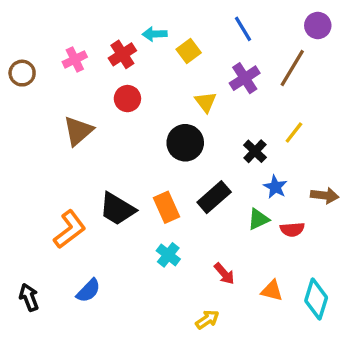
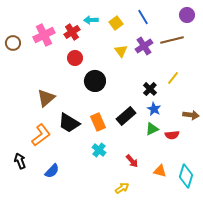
yellow square: (189, 51) -> (116, 23), moved
pink cross: (75, 59) -> (44, 35), size x1.5
brown line: (292, 68) -> (172, 40), turned 45
yellow triangle: (206, 102) -> (121, 51), moved
brown triangle: (78, 131) -> (46, 98), moved
black circle: (185, 143) -> (95, 81), moved
blue star: (275, 187) -> (154, 109), moved
black arrow: (29, 297) -> (20, 161), moved

